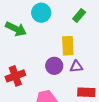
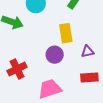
purple triangle: (76, 66) -> (88, 51), moved

